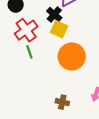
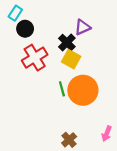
green line: (29, 52) -> (62, 89), moved
brown cross: (62, 102) -> (69, 140), turned 32

